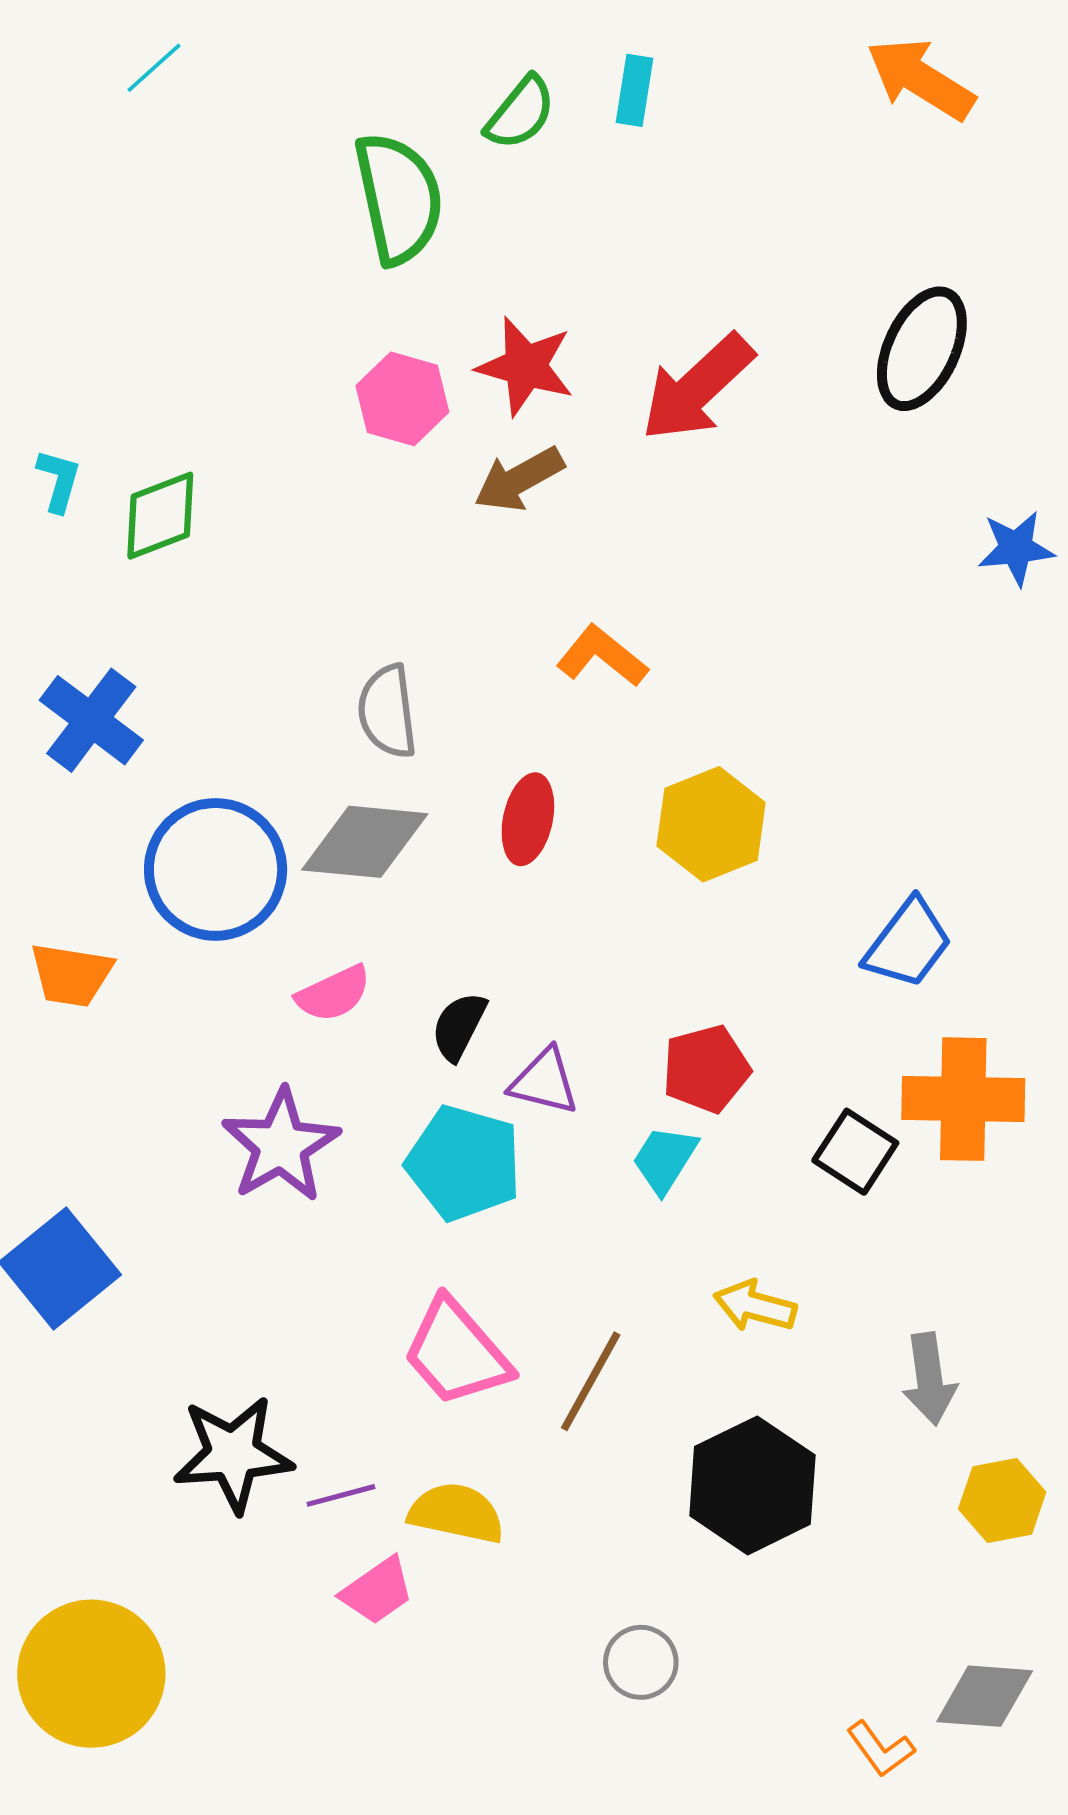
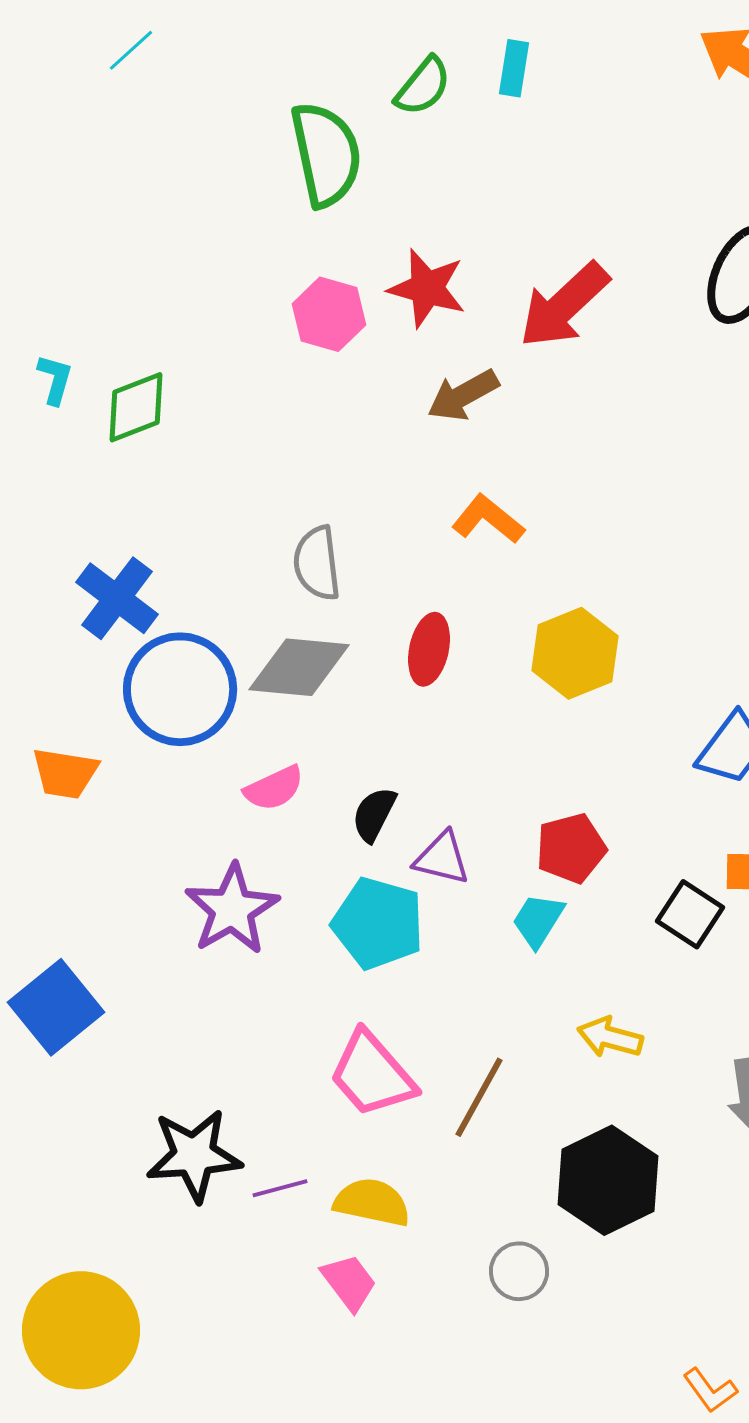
brown arrow: (519, 479) -> (463, 395), moved
blue cross: (91, 720) -> (117, 598), moved
pink trapezoid: (377, 1591) -> (349, 1282), moved, turned -92
gray circle: (641, 1662) -> (519, 1271), moved

